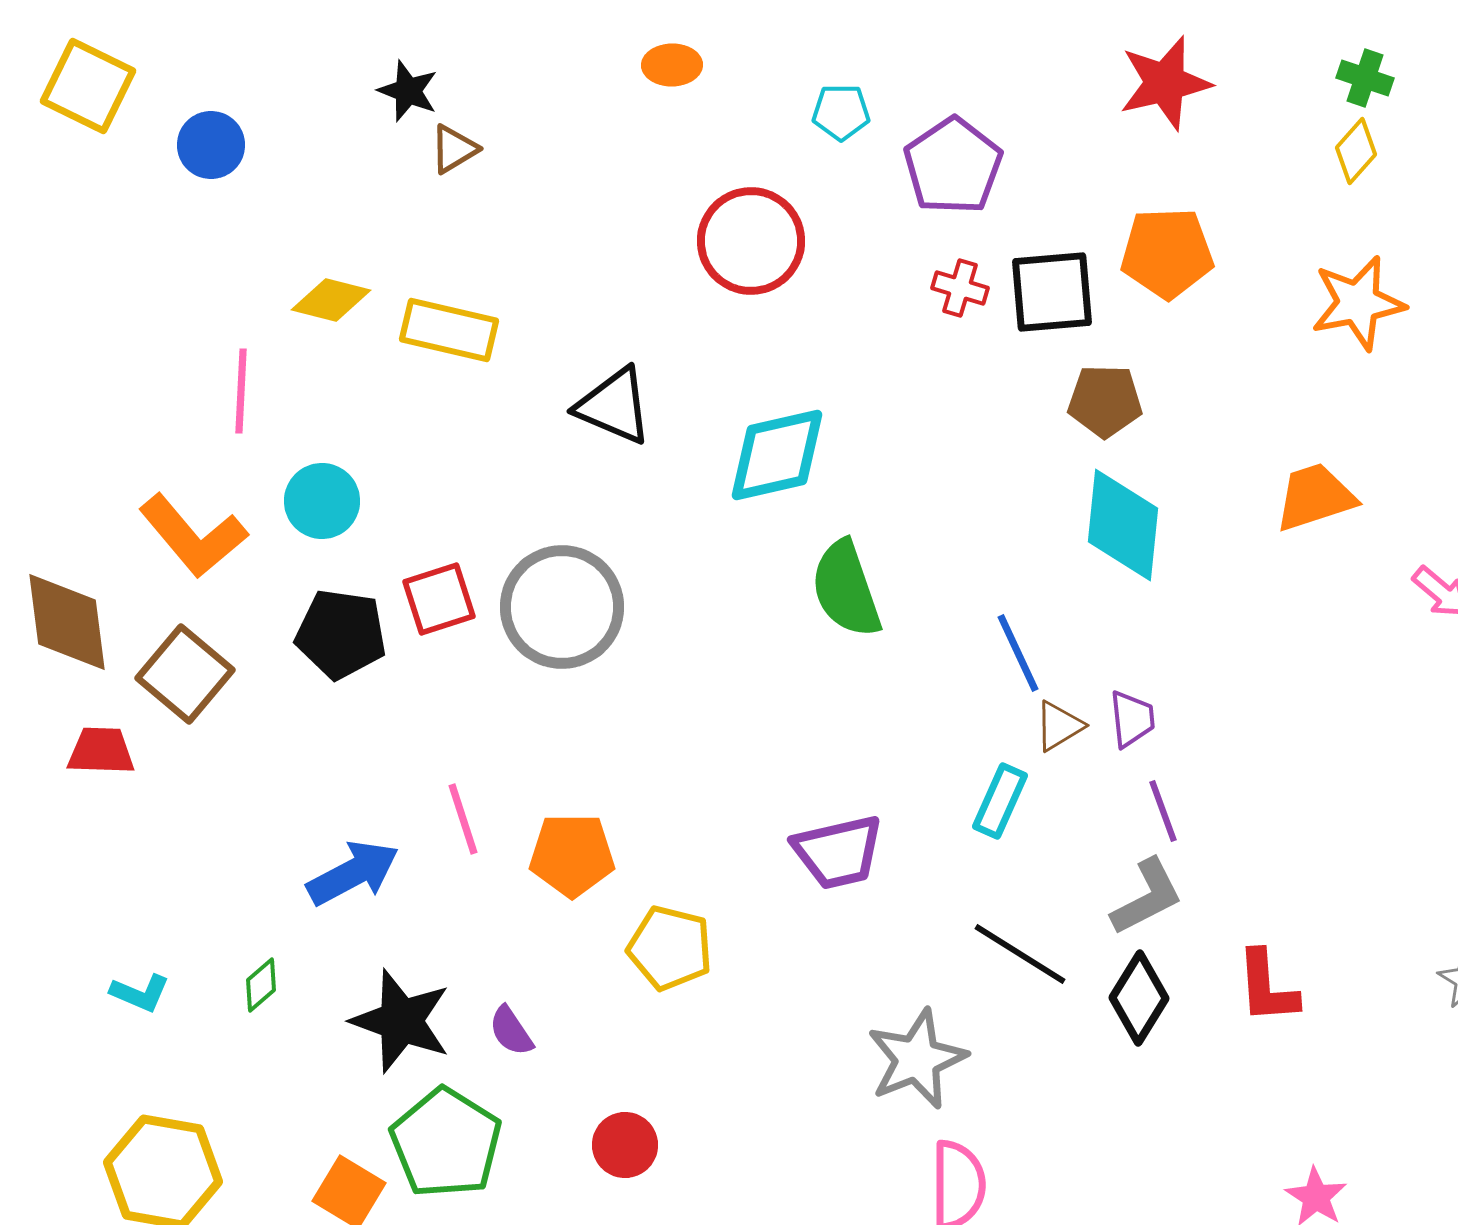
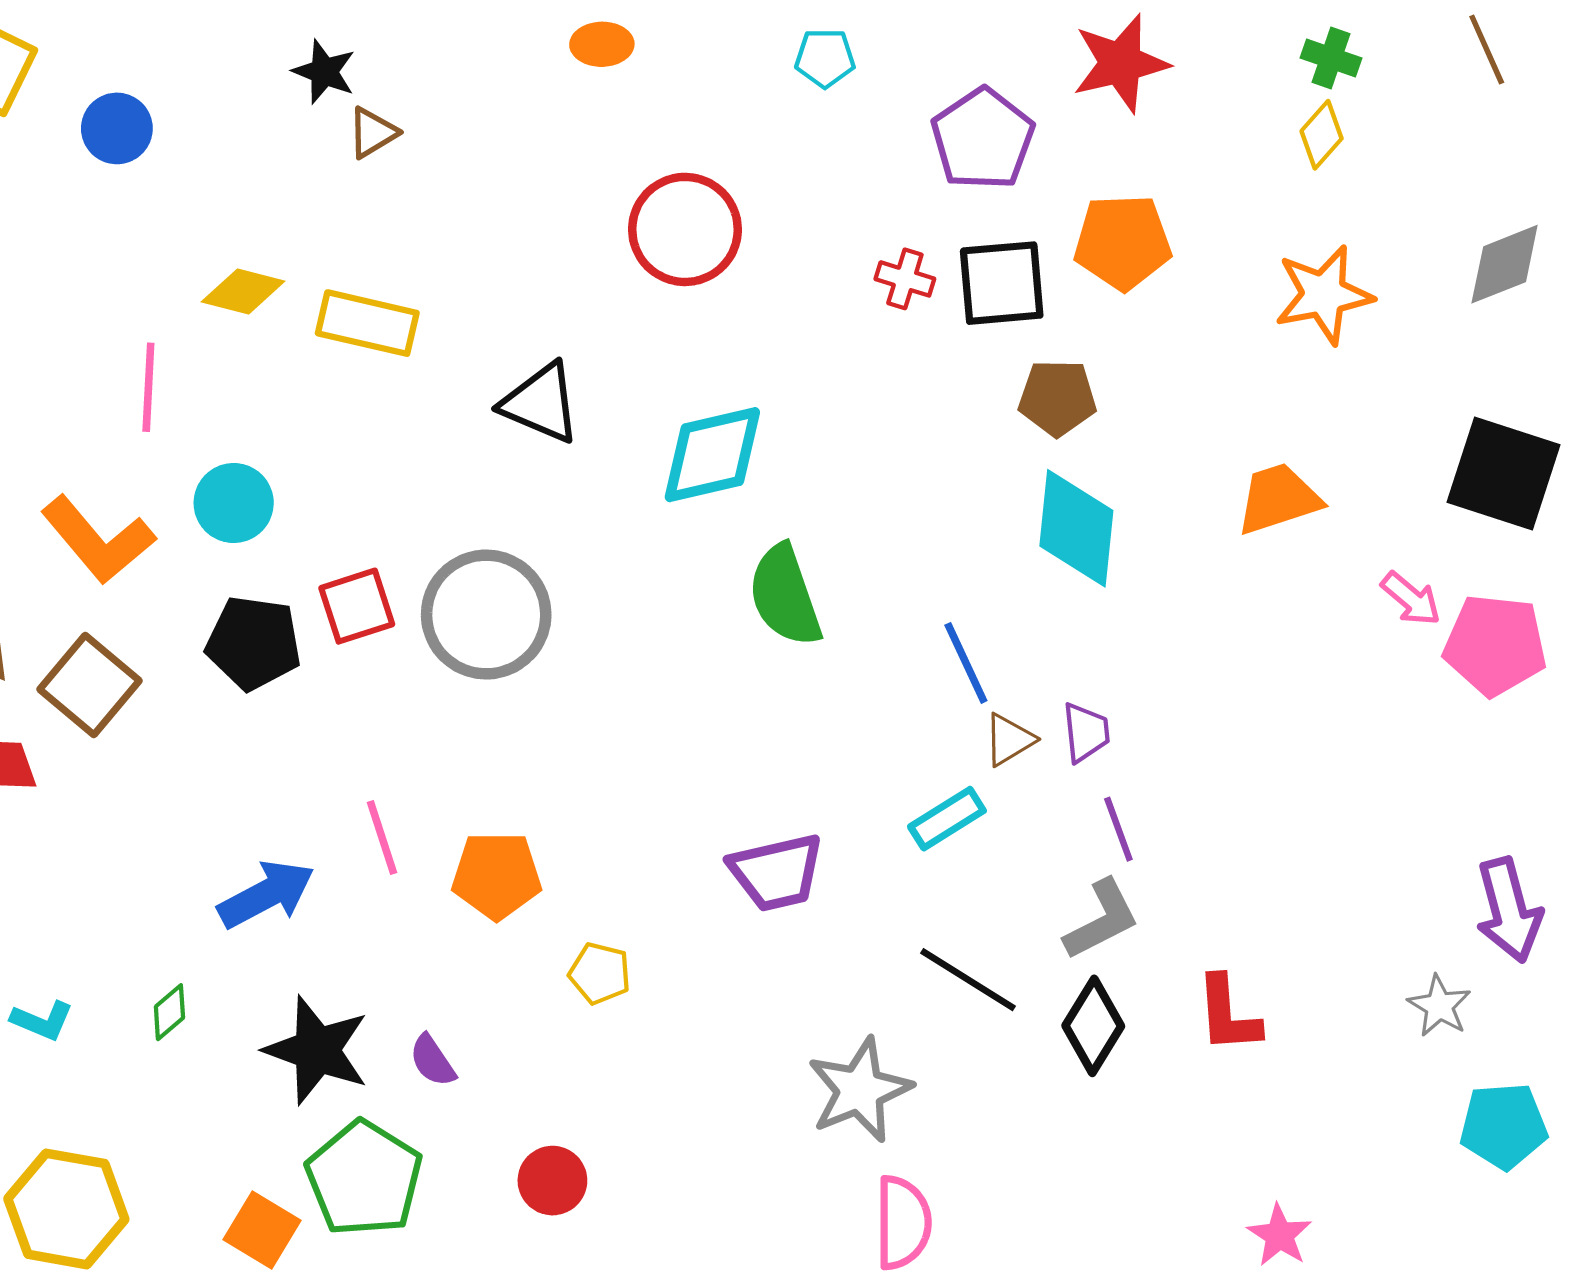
cyan pentagon: (841, 112) -> (825, 58), moved
purple pentagon: (953, 166) -> (983, 139), moved
cyan rectangle: (1000, 801) -> (947, 819), turned 34
yellow pentagon: (670, 948) -> (600, 973), size x0.7

